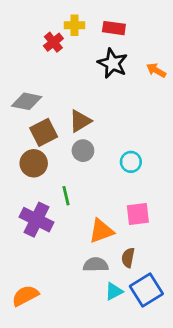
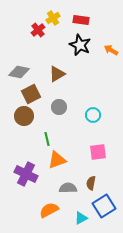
yellow cross: (75, 25) -> (53, 18), turned -32
brown triangle: (80, 121) -> (57, 74), moved
purple cross: (37, 220) -> (26, 174), moved
orange triangle: (101, 231) -> (57, 160), moved
cyan triangle: (114, 291) -> (81, 218), moved
orange semicircle: (25, 296) -> (49, 210), moved

